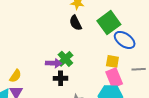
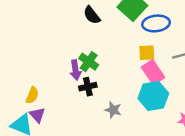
blue ellipse: (125, 40) -> (156, 23), turned -30
purple arrow: (54, 63) -> (75, 70), turned 91

